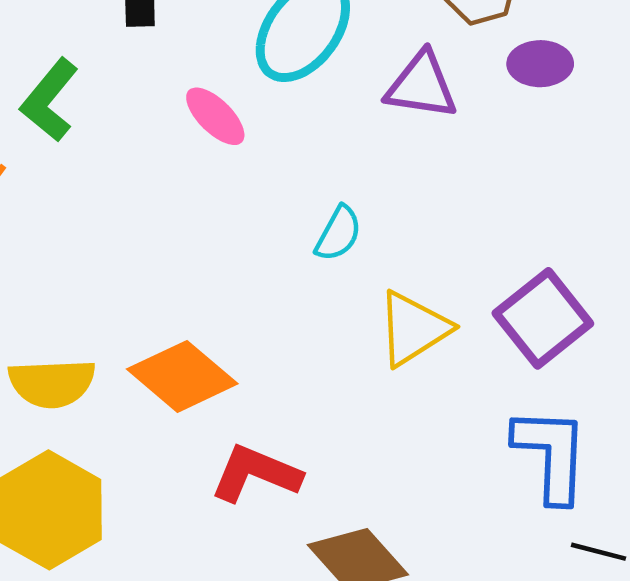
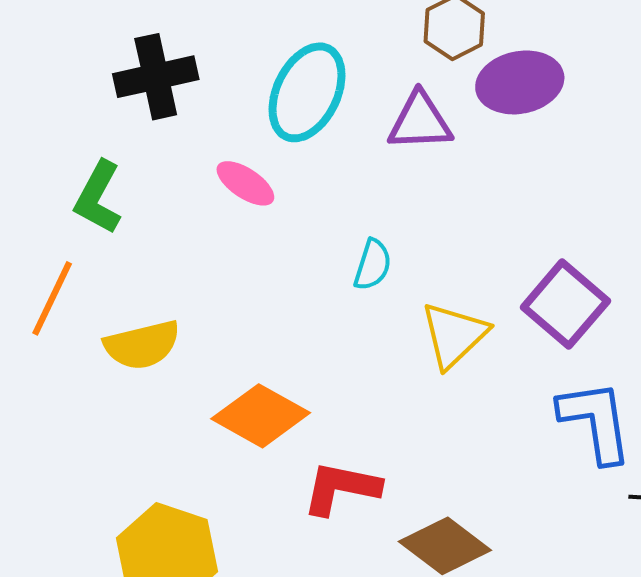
purple ellipse: (540, 64) -> (520, 82), size x1.5
yellow semicircle: (52, 383) -> (142, 345), moved

